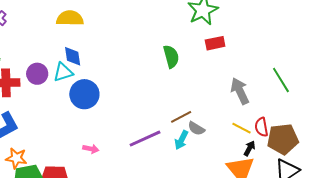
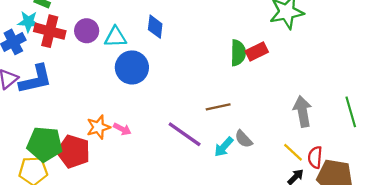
red rectangle: (215, 43) -> (257, 52), moved, turned -30
blue diamond: (73, 56) -> (155, 27), moved
brown line: (181, 117) -> (218, 107), moved
purple line: (145, 139) -> (185, 134), turned 44
orange star: (16, 158) -> (98, 127), moved, turned 30

